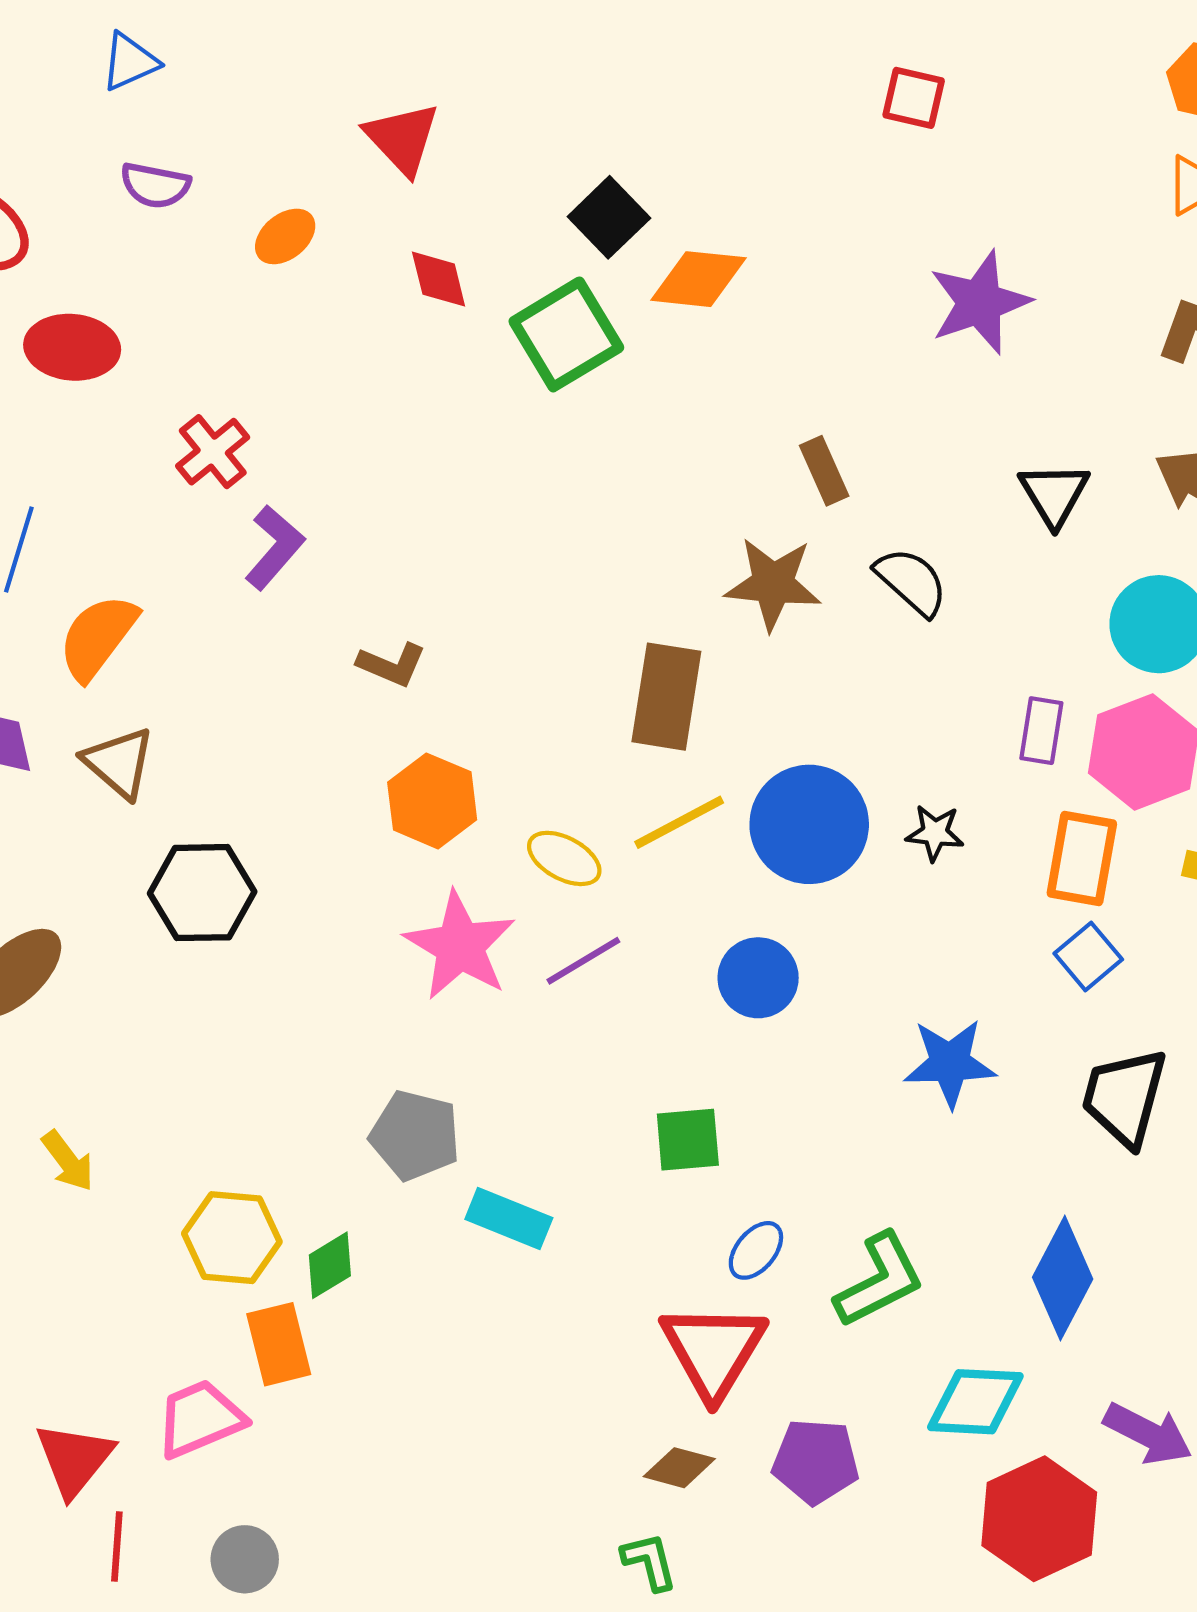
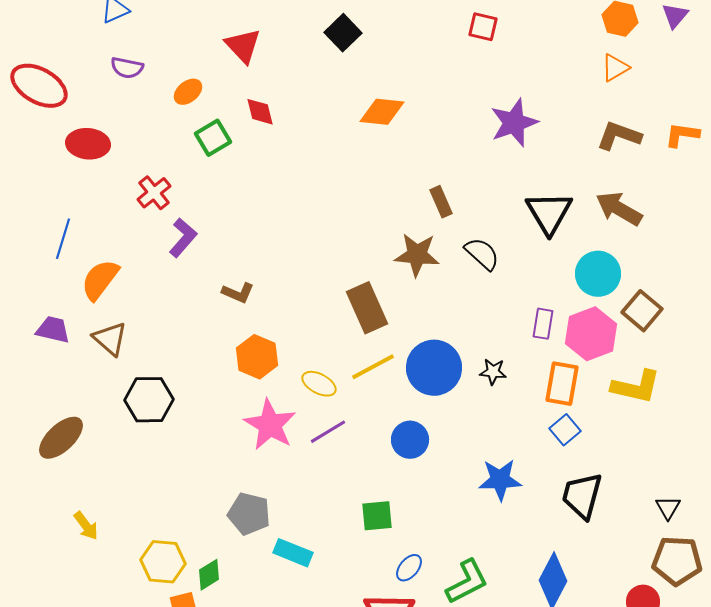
black square: (609, 217) -> (343, 33), moved
green square: (566, 334) -> (213, 138), moved, size x0.7
black triangle: (1054, 494) -> (549, 213), size x1.4
brown rectangle: (666, 697) -> (367, 308), turned -33

